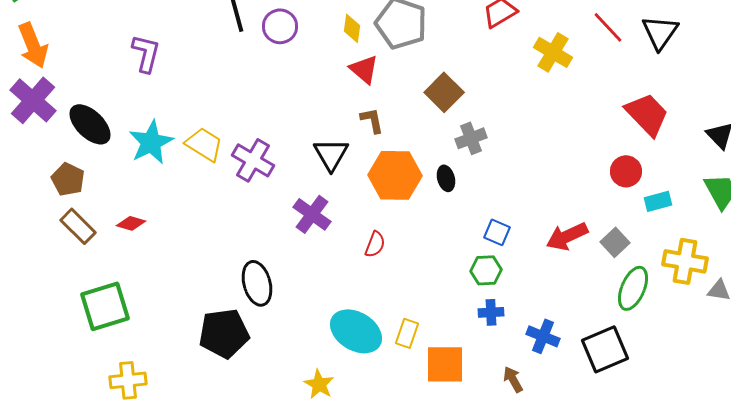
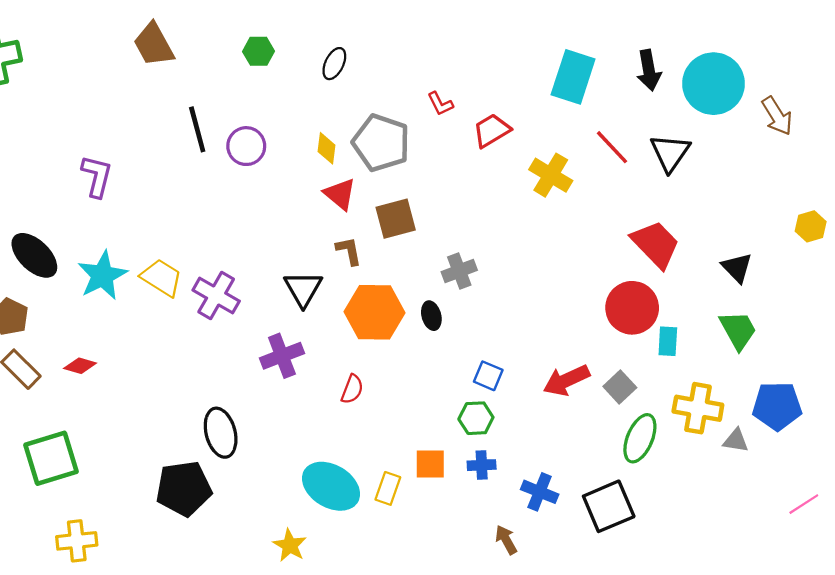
brown square: (444, 92) -> (396, 219), moved, turned 30
red circle: (626, 171) -> (632, 308), size x1.5
cyan rectangle: (658, 201) -> (668, 341), turned -72
purple cross: (312, 214) -> (282, 356), turned 33
orange square: (445, 364) -> (430, 464), moved, size x0.7

